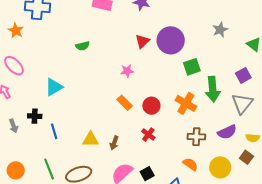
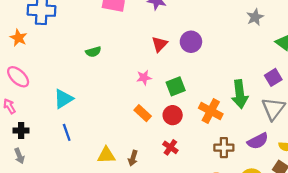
gray star: (220, 30) -> (255, 17), moved
purple circle: (171, 40) -> (191, 42), size x0.7
green square: (192, 67) -> (176, 86), moved
black cross: (35, 116) -> (21, 130), moved
gray arrow: (13, 126) -> (19, 156), moved
blue line: (54, 131) -> (67, 132), moved

